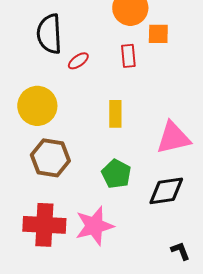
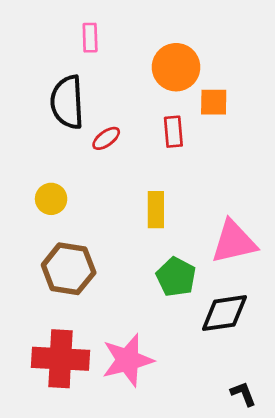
yellow circle: (37, 106) -> (51, 199), size x0.6
green pentagon: (116, 174) -> (176, 277), moved

